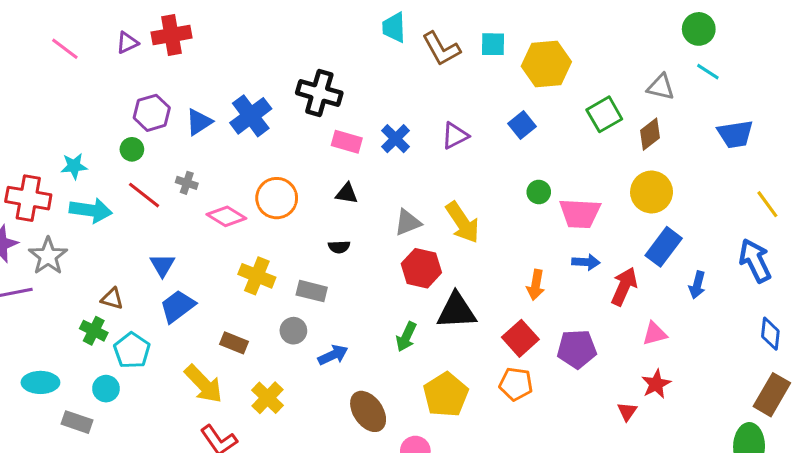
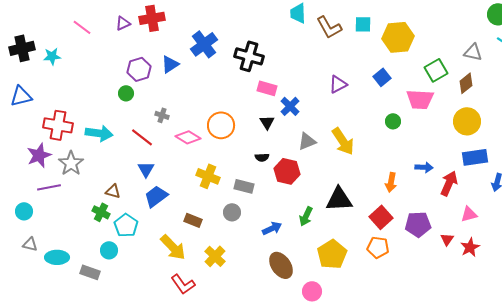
blue cross: (251, 116) -> (204, 44), moved
blue triangle: (199, 122) -> (170, 64), moved
blue cross: (396, 139) -> (290, 106), moved
cyan star: (74, 166) -> (52, 56), moved
black triangle: (347, 194) -> (267, 122), turned 49
red line: (144, 195) -> (142, 137), moved
pink trapezoid: (580, 213) -> (420, 99), moved
blue rectangle: (664, 247) -> (475, 157), turned 45
red hexagon: (421, 268) -> (287, 171), moved
blue arrow: (333, 355) -> (272, 228), moved
cyan ellipse: (40, 382) -> (57, 257), moved
red triangle: (627, 411) -> (447, 239), moved

